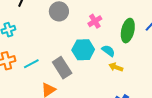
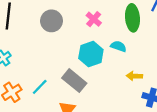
yellow arrow: (116, 67) -> (134, 76), moved

